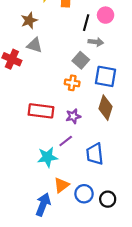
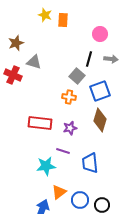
brown star: (29, 20) -> (16, 43), moved
black line: (86, 23) -> (89, 59), moved
gray arrow: (96, 42) -> (111, 59), moved
blue square: (106, 76) -> (100, 91), turned -30
purple line: (66, 141) -> (63, 151), turned 56

